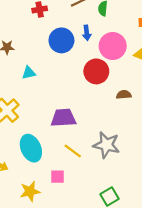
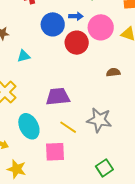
blue arrow: (87, 33) -> (76, 16), turned -80
red circle: (96, 71) -> (77, 43), moved
pink square: (57, 177) -> (55, 152), size x1.5
yellow star: (30, 191) -> (17, 169), moved, turned 30

